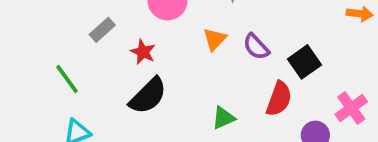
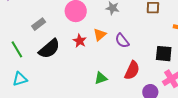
red star: (143, 52) -> (80, 41), moved
black square: (304, 62) -> (164, 54), moved, turned 36
black semicircle: (148, 96) -> (49, 49), moved

